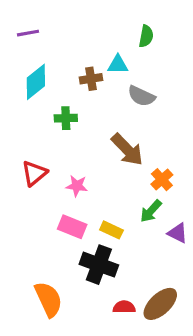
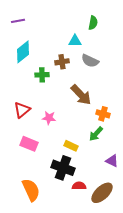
brown cross: (91, 79) -> (62, 62), moved
orange cross: (162, 180) -> (103, 114), turned -32
pink rectangle: (72, 227) -> (29, 144), moved
purple triangle: (178, 233) -> (112, 161), moved
red semicircle: (124, 307) -> (79, 186), moved

